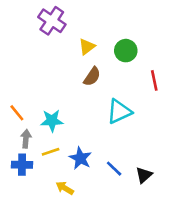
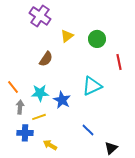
brown semicircle: (92, 77) -> (46, 59), moved
blue star: (80, 158) -> (62, 100), moved
blue cross: (22, 165) -> (25, 133), moved
black triangle: (144, 175) -> (111, 148), moved

